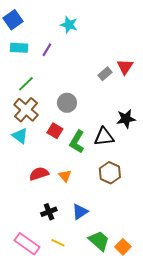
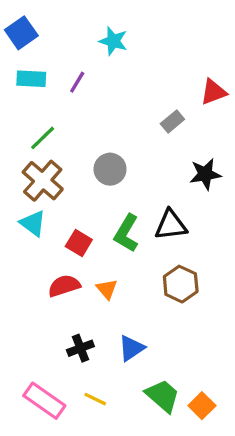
red triangle: (125, 67) -> (213, 92), moved, turned 36
black star: (126, 119) -> (205, 174), moved
red square: (55, 131) -> (79, 243), moved

